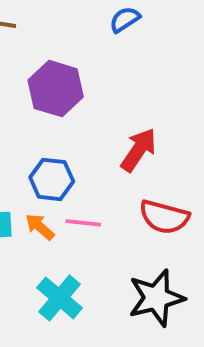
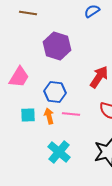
orange arrow: (40, 227) -> (49, 116), turned 35

